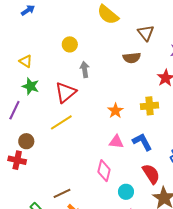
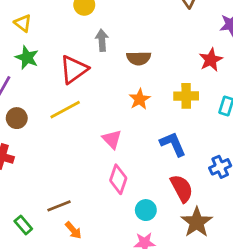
brown semicircle: (132, 58) -> (139, 58), moved
brown circle: (26, 141) -> (17, 118), moved
pink triangle: (116, 142) -> (112, 139), moved, turned 35

